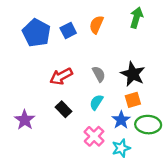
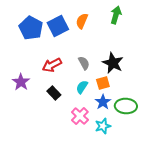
blue square: (68, 31) -> (58, 26), size x1.5
orange square: (133, 100) -> (103, 83), moved
purple star: (25, 120) -> (21, 82), moved

